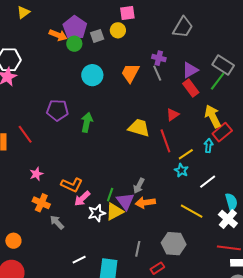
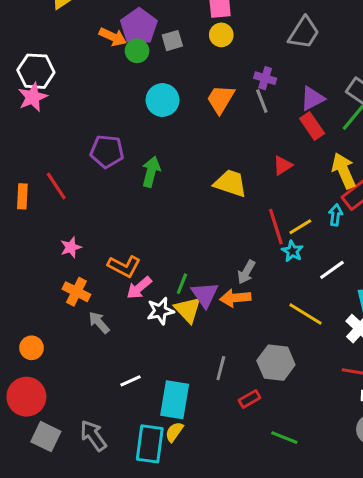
yellow circle: (118, 30) -> (221, 35), moved
red line: (165, 141) -> (276, 227), moved
gray arrow: (139, 186) -> (246, 272), moved
yellow triangle: (115, 212) -> (188, 310), turned -48

